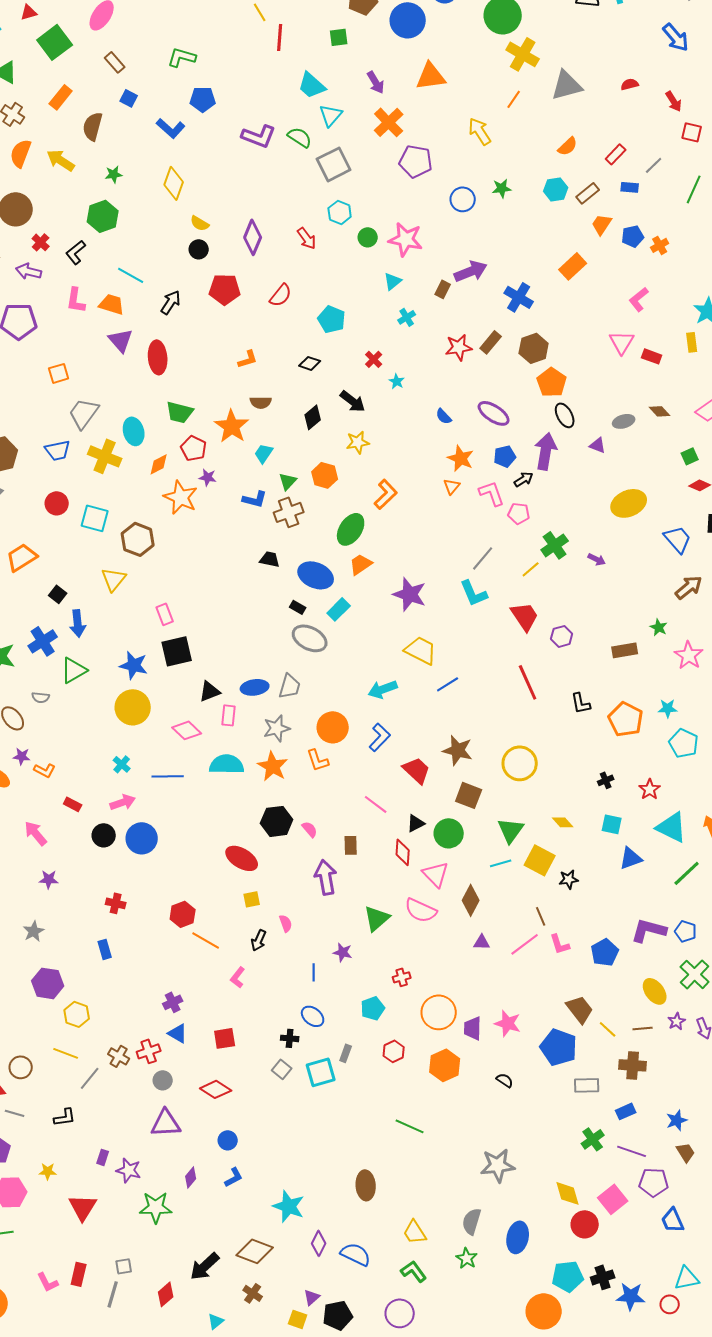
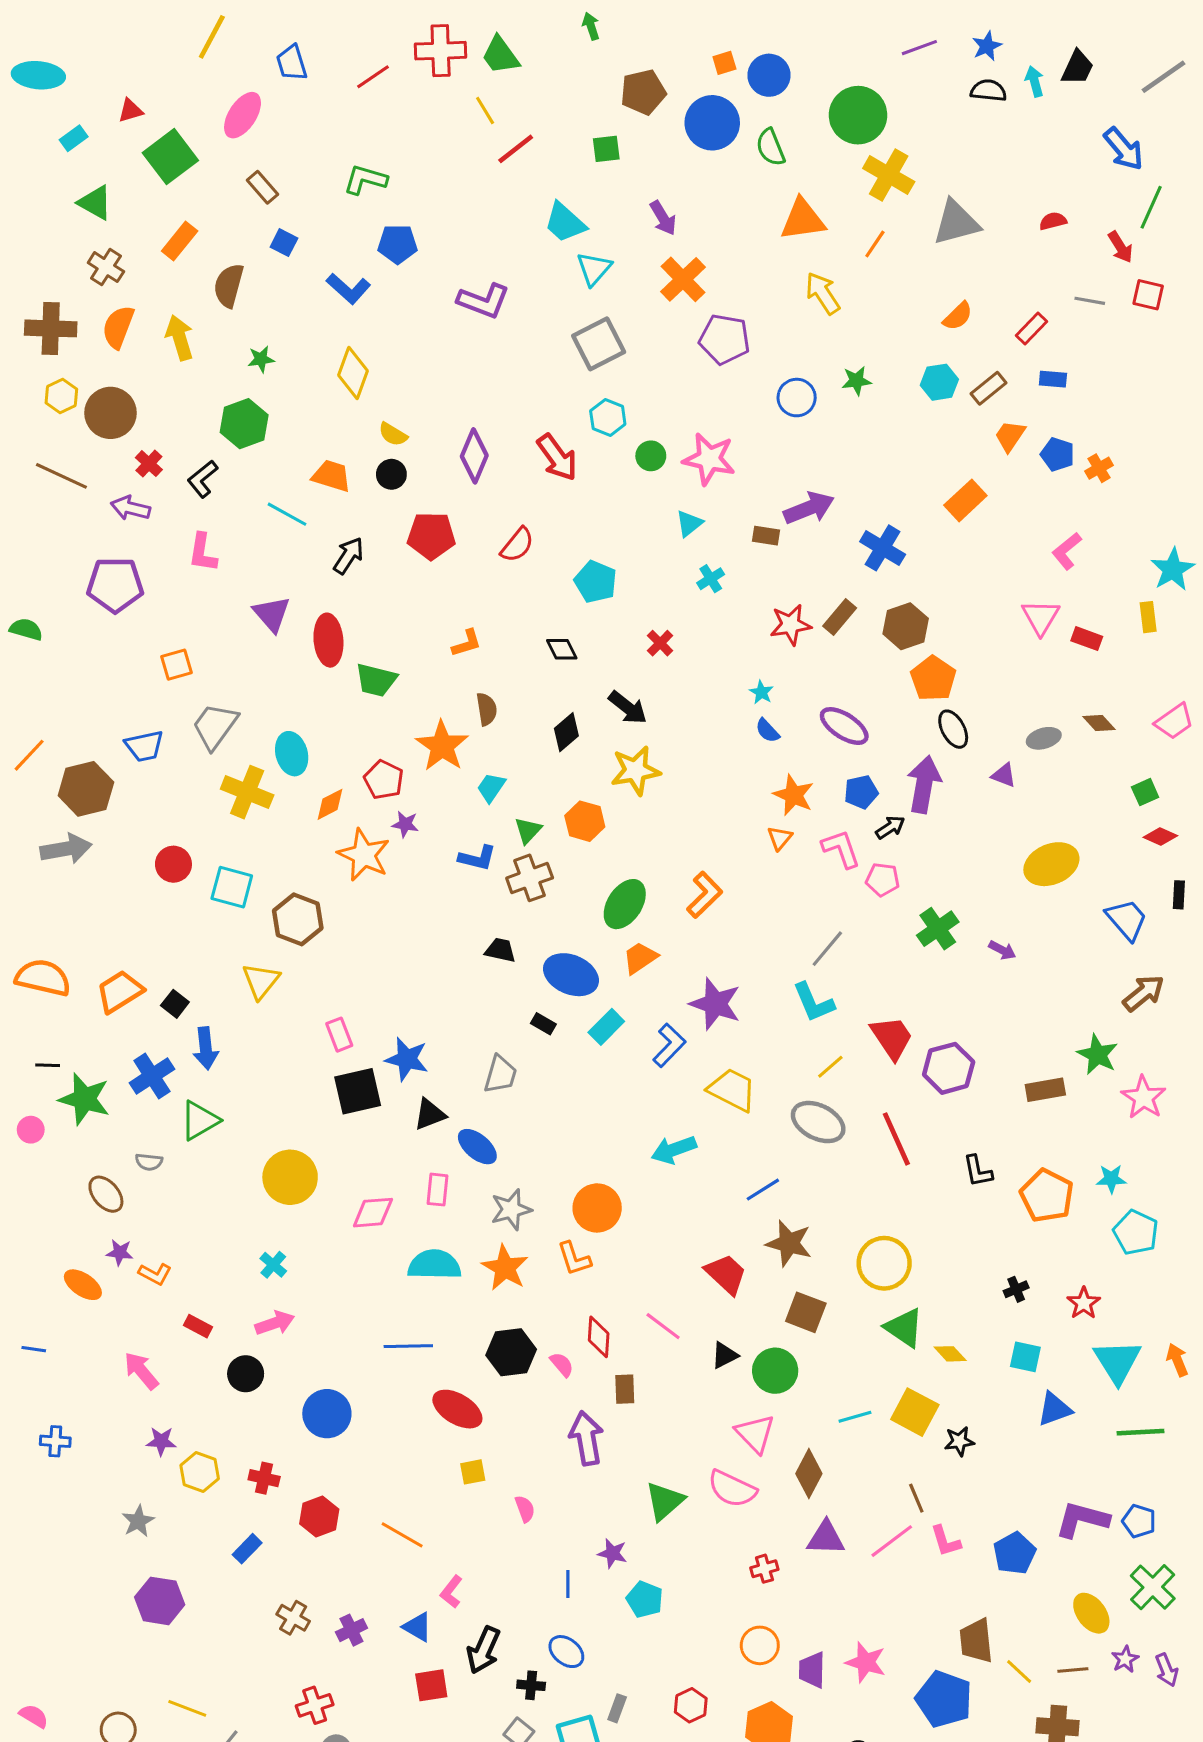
red line: (280, 37) -> (516, 149), turned 48
orange triangle: (431, 76) -> (803, 219), moved
green semicircle: (300, 137) -> (771, 147), moved, turned -145
yellow arrow: (61, 160) -> (180, 338), turned 40
gray line: (654, 165) -> (1090, 301), moved, turned 54
green line: (694, 189) -> (1151, 207), moved
blue pentagon: (633, 236) -> (1058, 454), turned 30
red arrow: (307, 238) -> (557, 457), size x1.4
brown rectangle: (443, 289) -> (766, 536), turned 72
orange trapezoid: (112, 304) -> (332, 476), moved
black diamond: (310, 363) -> (562, 649), turned 45
cyan star: (397, 381) -> (761, 692), moved
brown semicircle: (261, 402) -> (487, 709), turned -100
green trapezoid: (180, 412) -> (376, 680), moved
yellow star: (358, 442) -> (635, 771), size x1.4
blue trapezoid: (58, 450) -> (144, 746), moved
orange L-shape: (386, 494) -> (705, 895), moved
orange trapezoid: (22, 557) -> (120, 992), moved
yellow line: (531, 569) -> (830, 1067), moved
green star: (659, 627) -> (1097, 1054), size x1.5
purple hexagon: (562, 636) -> (949, 1068), size x1.5
gray ellipse: (310, 638) -> (818, 1122), moved
blue star: (134, 665) -> (407, 1059), moved
blue line: (448, 684) -> (763, 1190), moved
gray trapezoid: (290, 686) -> (500, 1074), moved
blue ellipse: (255, 687) -> (477, 1147), turned 48
black triangle: (210, 691) -> (430, 1114), moved
pink diamond: (187, 730) -> (373, 1213), turned -48
blue L-shape: (380, 737) -> (669, 1045), moved
blue line: (168, 776) -> (408, 1346), moved
cyan triangle: (672, 827) -> (1117, 1361), turned 32
green triangle: (511, 830) -> (904, 1328), moved, turned -32
blue circle: (142, 838) -> (327, 1414), moved
red diamond: (403, 852) -> (599, 1337), moved
green line: (687, 873) -> (1140, 1432), turned 40
red hexagon: (183, 914) -> (319, 1516), moved
black arrow: (259, 940) -> (483, 1650), moved, size x1.4
purple triangle: (482, 942) -> (826, 1538), size x1.5
blue rectangle: (105, 949) -> (247, 1549), turned 60
red cross: (402, 977) -> (764, 1569), moved
cyan pentagon: (373, 1008) -> (645, 1599), moved, turned -30
brown trapezoid: (580, 1009) -> (976, 1641), turned -148
orange circle: (439, 1012) -> (760, 1645), size x0.7
yellow hexagon: (77, 1014) -> (200, 1472), moved
blue triangle: (178, 1033) -> (417, 1627), moved
brown cross: (119, 1056) -> (293, 1618), moved

